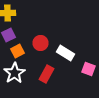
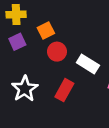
orange square: (18, 51) -> (46, 31), moved

